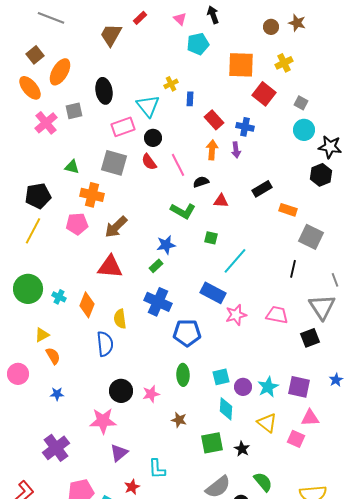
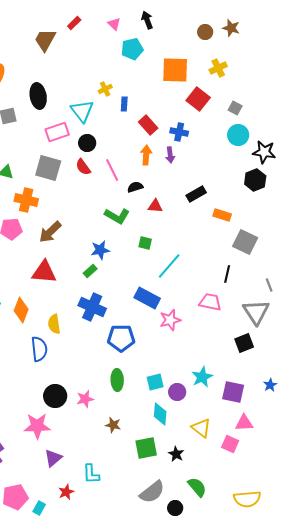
pink trapezoid: (277, 315) -> (210, 302), moved
cyan star: (268, 387) -> (202, 377), moved

